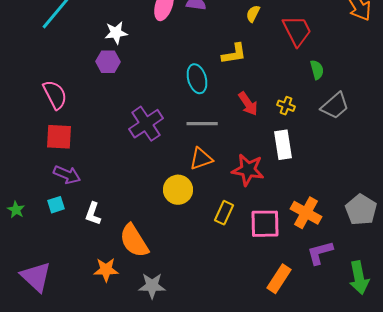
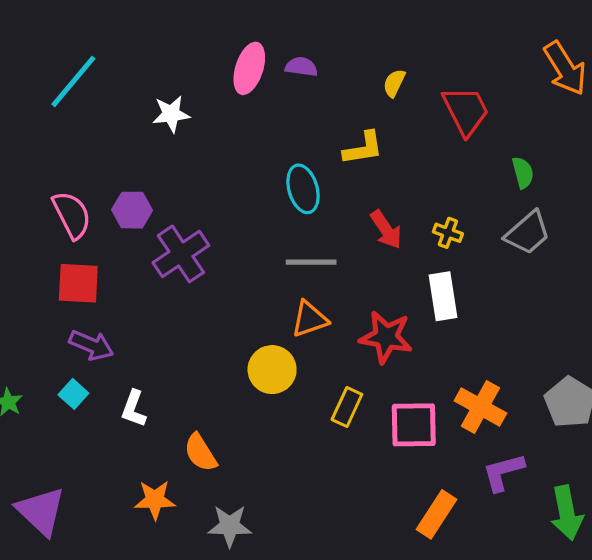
purple hexagon: (108, 62) -> (132, 210), moved
green semicircle: (317, 70) -> (523, 173), moved
purple cross: (146, 124) -> (181, 254), moved
cyan square: (56, 205) -> (73, 394), turned -30
orange semicircle: (134, 241) -> (200, 453), size x0.7

